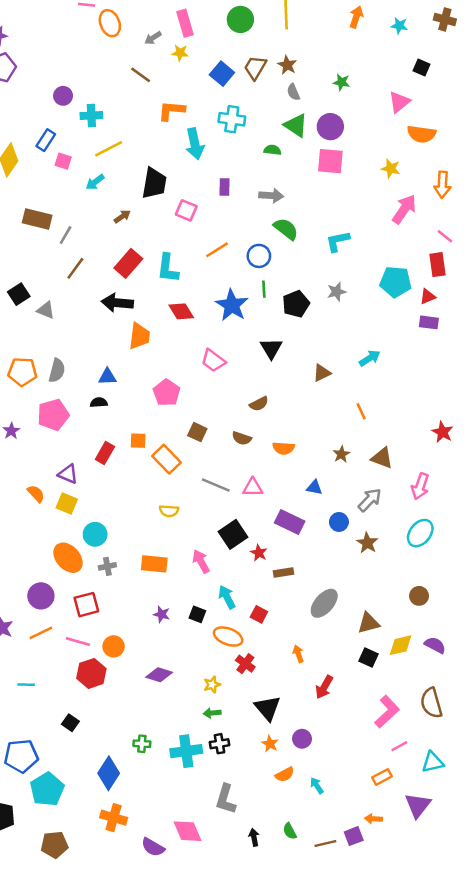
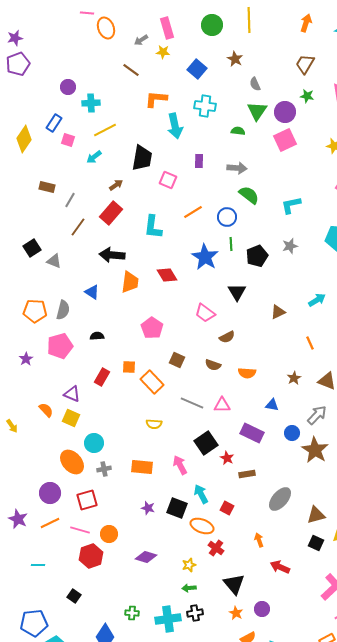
brown star: (287, 65) -> (235, 59), moved
brown trapezoid: (255, 67) -> (305, 64), moved
green star: (341, 82) -> (307, 96), moved
green triangle: (296, 125) -> (257, 111), turned 30
pink square: (330, 161) -> (285, 140), turned -30
brown rectangle: (37, 219) -> (47, 187), size x0.7
red rectangle: (128, 263) -> (111, 213), moved
red diamond: (181, 311) -> (167, 275), moved
pink trapezoid: (213, 361) -> (205, 313), moved
blue triangle: (107, 377) -> (92, 292), moved, turned 35
brown star: (367, 543) -> (315, 450), size x1.5
black square: (197, 614) -> (177, 508), size x1.5
red arrow: (324, 687) -> (280, 567), turned 84

